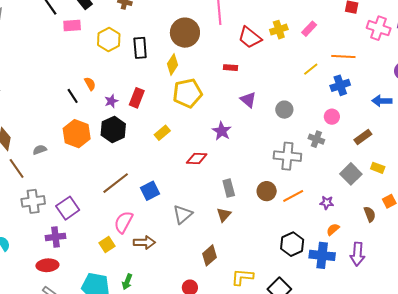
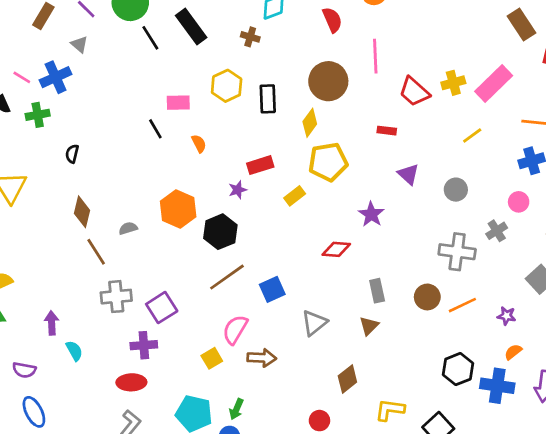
pink rectangle: (72, 26) -> (178, 103), moved
pink rectangle: (309, 29) -> (494, 84), size x1.8
yellow line: (311, 69) -> (472, 136), moved
black line: (73, 96) -> (155, 129), moved
red rectangle: (137, 98) -> (260, 165), turned 48
purple star: (111, 101) -> (238, 190), moved
black hexagon: (113, 129) -> (220, 232), moved
yellow rectangle: (162, 133) -> (295, 196), moved
gray cross: (316, 139) -> (497, 231), turned 35

